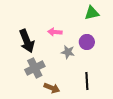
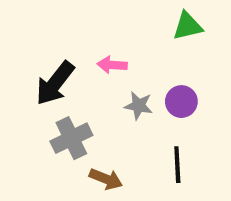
black arrow: (27, 41) -> (55, 83), turned 60
purple circle: (87, 42) -> (181, 102), moved

